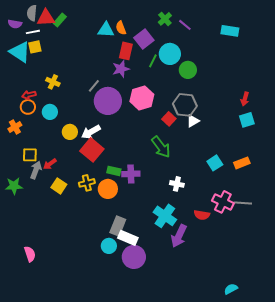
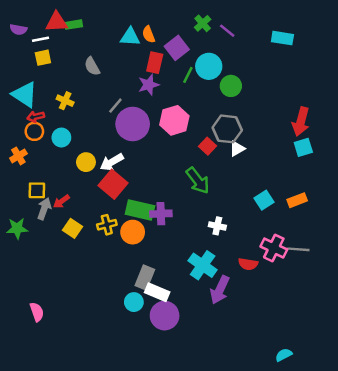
gray semicircle: (32, 13) -> (92, 66), moved, turned -35
green rectangle: (60, 20) -> (74, 25), turned 40
cyan triangle: (20, 52) -> (25, 95), moved
red arrow: (245, 99) -> (301, 122), size x1.6
green rectangle: (114, 171) -> (140, 210), size x1.6

